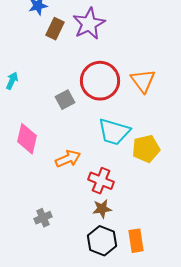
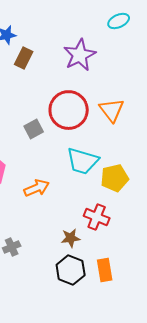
purple star: (89, 24) -> (80, 55), moved
red cross: (101, 181) -> (97, 217), moved

